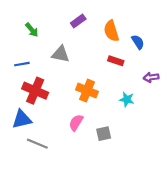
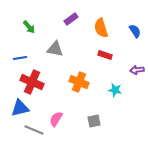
blue semicircle: (138, 42) -> (135, 31), moved
pink semicircle: (76, 123) -> (56, 119), moved

